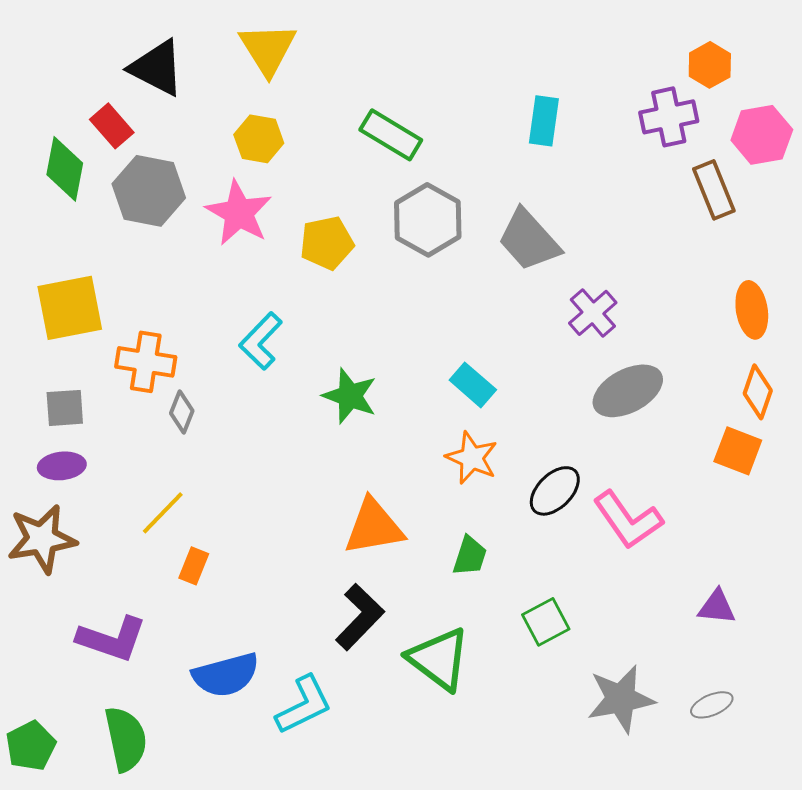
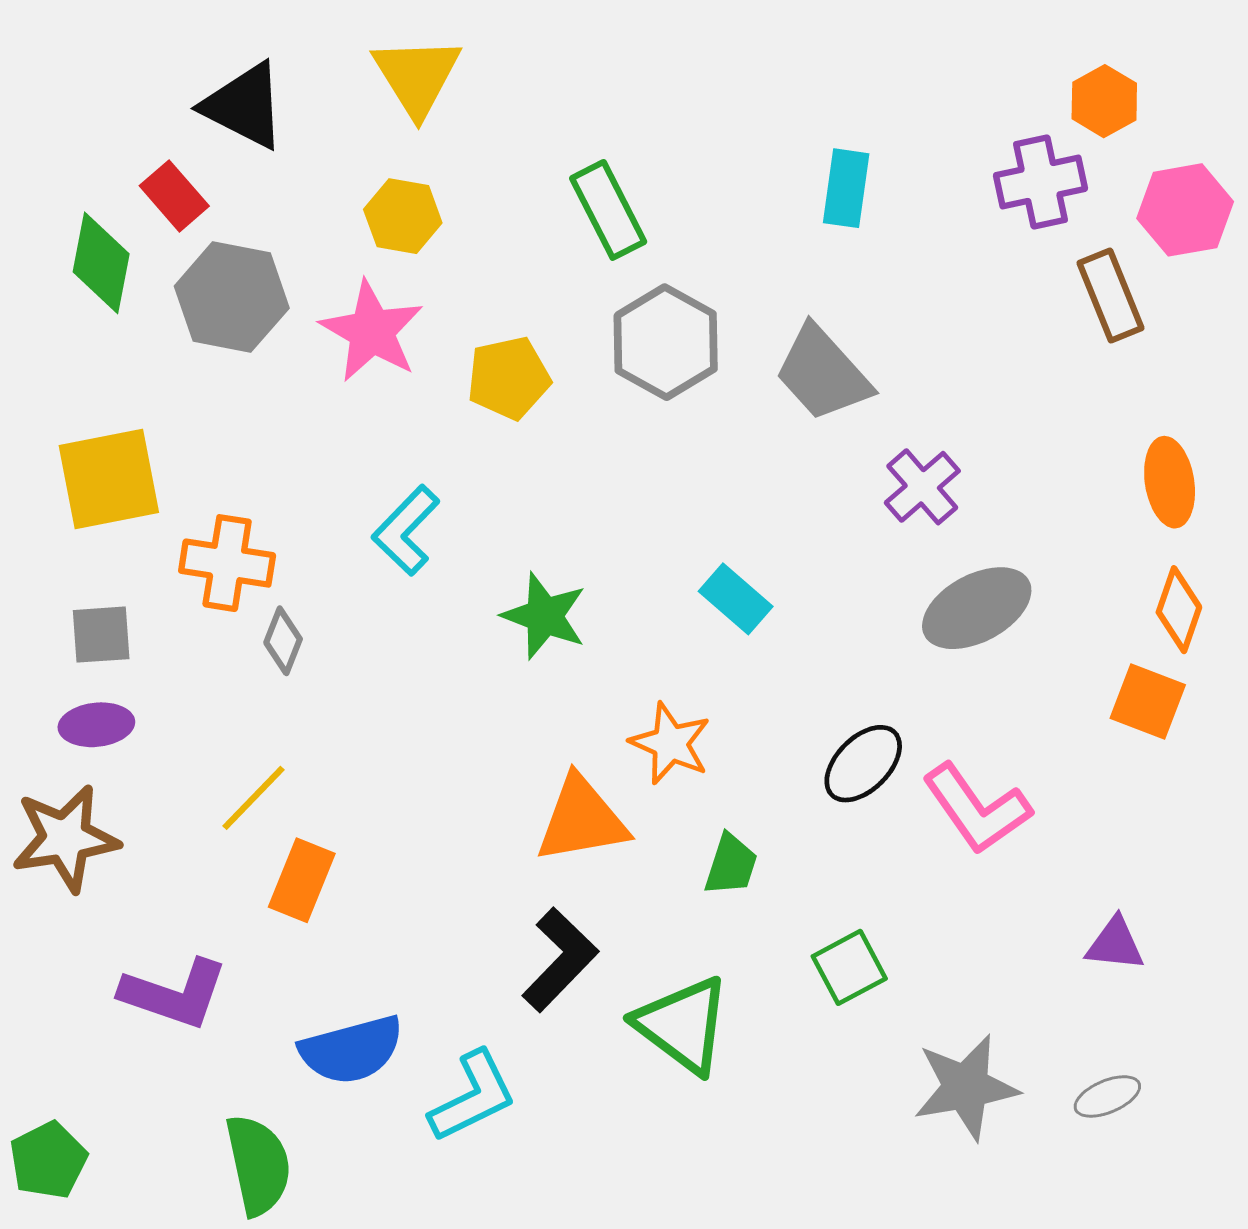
green rectangle: (391, 135) -> (608, 210), turned 32
orange star: (472, 458) -> (670, 743), moved
orange rectangle: (194, 566) -> (302, 880), size x1.4
green semicircle: (126, 739) -> (258, 1165), moved

